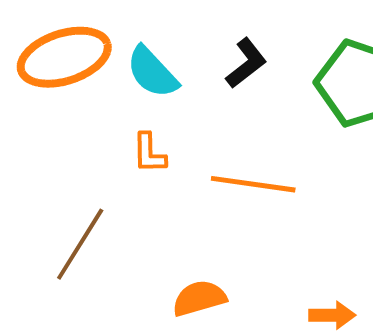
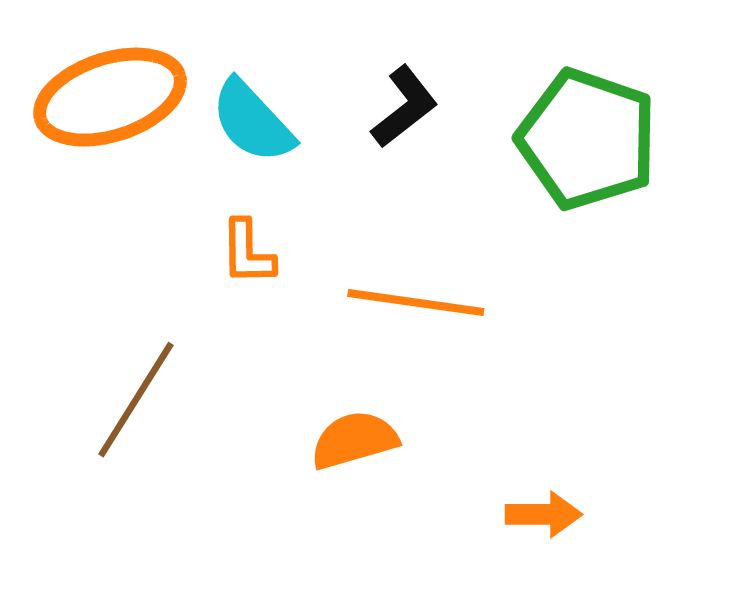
orange semicircle: (199, 298) -> (354, 440), moved

